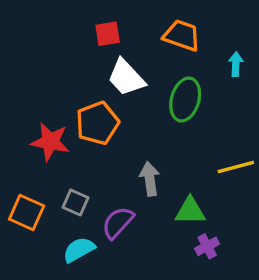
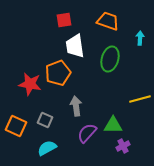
white trapezoid: (126, 78) -> (75, 46), turned 35
gray arrow: (150, 179) -> (76, 106), moved
purple semicircle: (118, 223) -> (87, 133), moved

